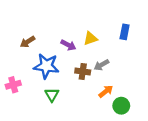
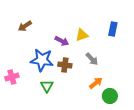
brown arrow: (28, 42) -> (25, 26), moved
gray arrow: (101, 65) -> (92, 59), turned -104
brown cross: (83, 72) -> (65, 65), moved

